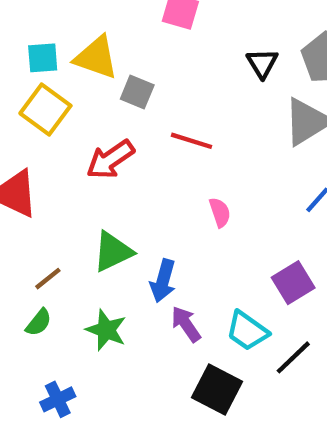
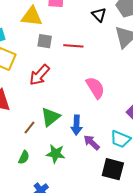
yellow triangle: (96, 57) -> (32, 16), moved
red line: (192, 141) -> (73, 46), moved
pink semicircle: (220, 212) -> (95, 88), size x1.6
brown line: (48, 279) -> (29, 127), moved

